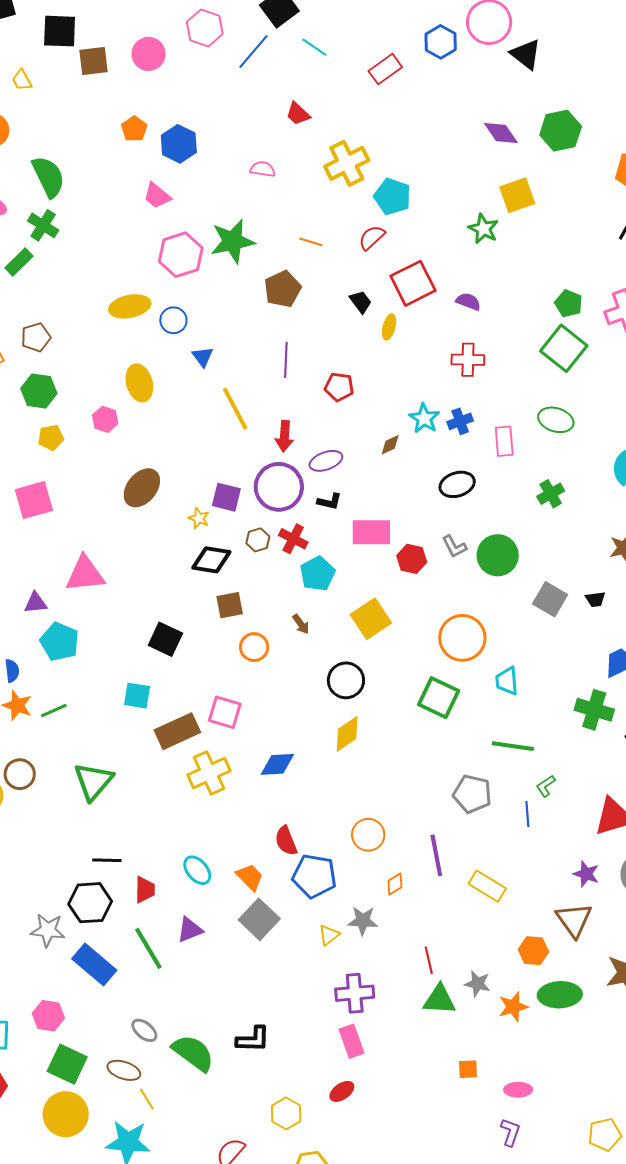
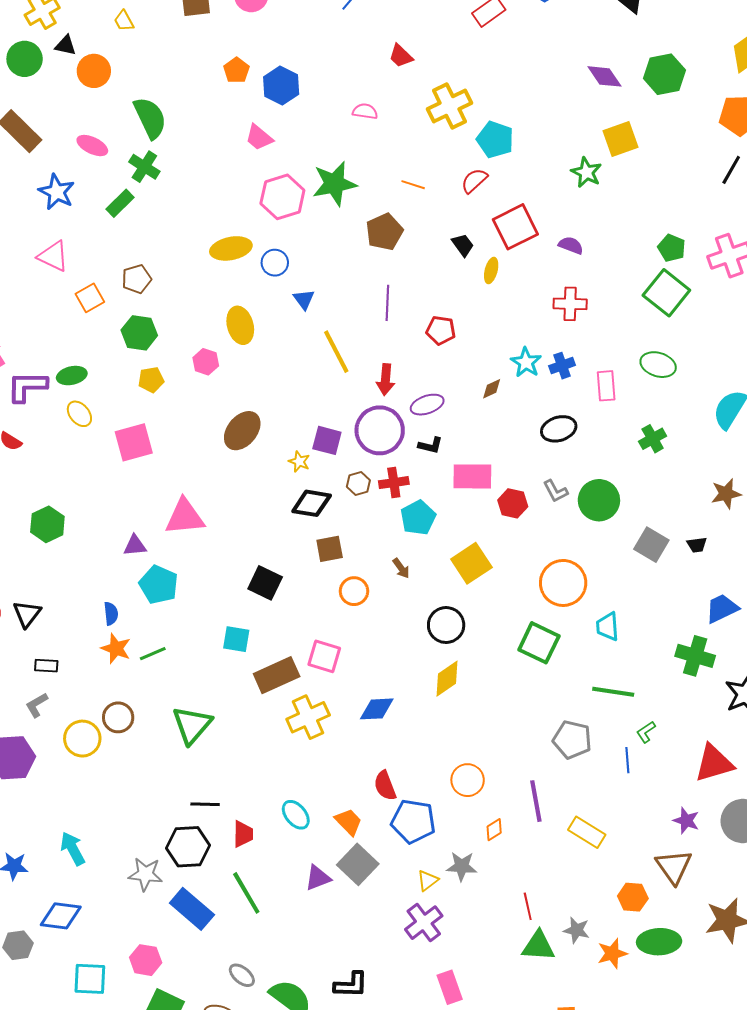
red cross: (293, 539) -> (394, 483), turned -36
purple triangle: (190, 930) -> (318, 878), moved
purple cross: (355, 993) -> (424, 923), moved, turned -33

